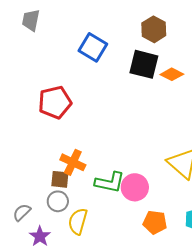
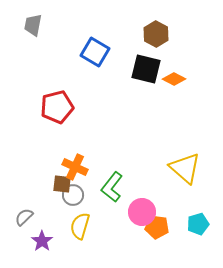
green L-shape: (110, 182) -> (112, 187), turned 116
pink circle: (135, 187) -> (142, 212), moved
gray circle: (58, 201) -> (73, 195), moved

